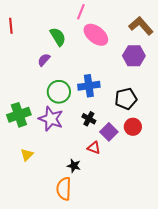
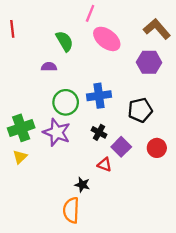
purple semicircle: (44, 60) -> (49, 67), turned 48
red circle: (133, 127) -> (157, 148), moved
yellow triangle: (27, 155) -> (20, 157), moved

